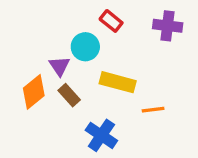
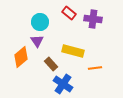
purple cross: (168, 26) -> (93, 19), moved
cyan circle: (85, 47) -> (40, 22), moved
brown rectangle: (69, 95) -> (51, 64), moved

